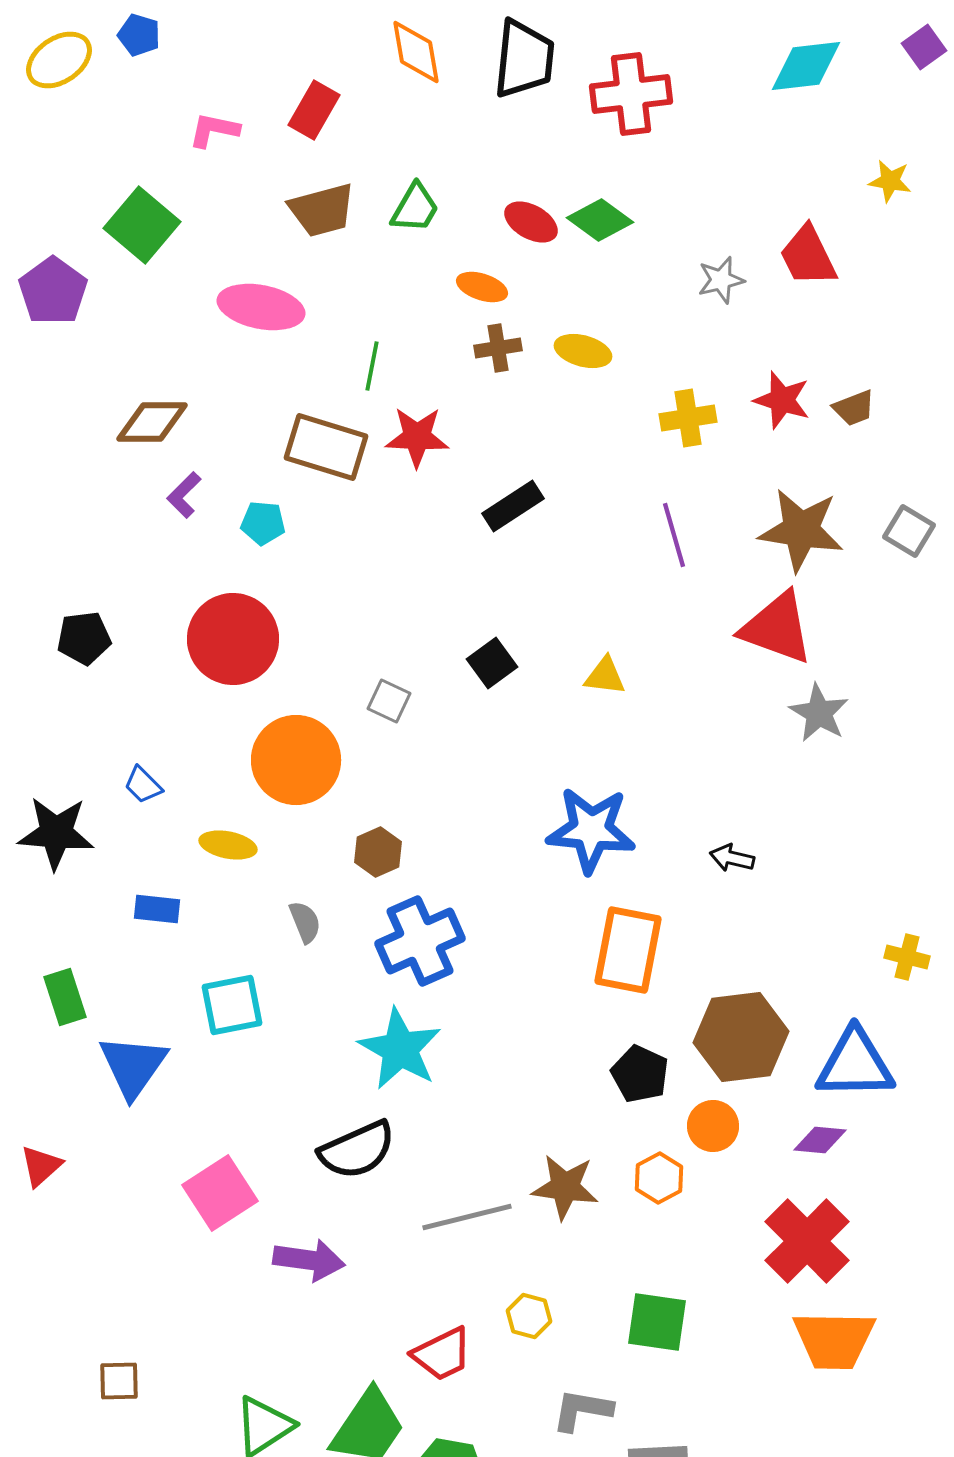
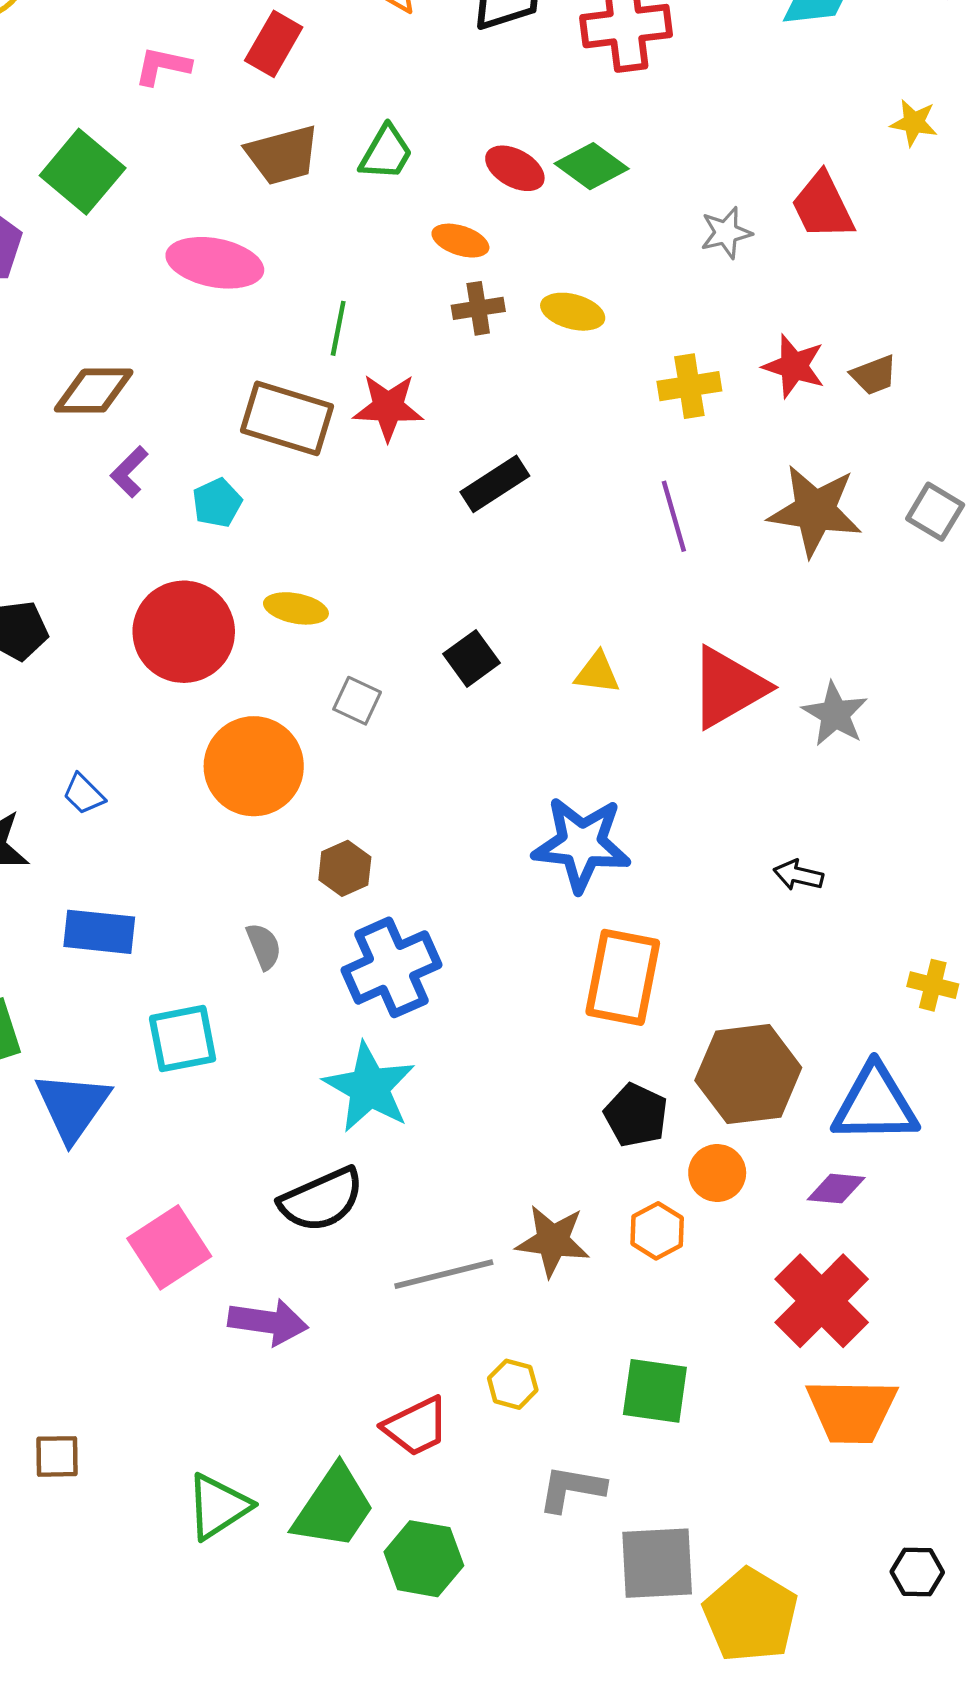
cyan pentagon: (263, 523) -> (217, 503), turned -30
red triangle: (777, 628) -> (728, 687), moved, turned -50
yellow ellipse: (228, 845) -> (296, 608), moved
black arrow: (732, 858) -> (798, 875), moved
blue rectangle: (157, 909) -> (99, 932), size x1.4

